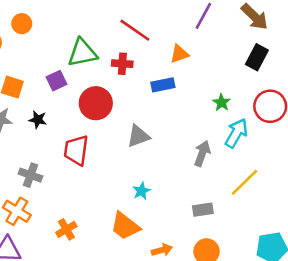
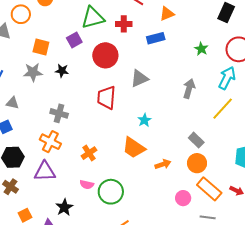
cyan arrow: (236, 133) -> (227, 78), moved
red trapezoid: (76, 150) -> (106, 98), moved
gray rectangle: (203, 210) -> (196, 140), moved, turned 56

